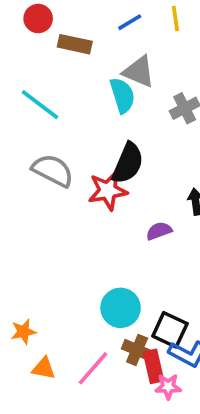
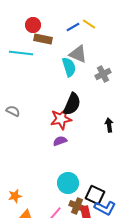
red circle: (38, 19) -> (33, 25), moved
yellow line: (175, 19) -> (89, 24), moved, turned -48
cyan line: (40, 105) -> (21, 53), moved, turned -30
gray semicircle: (53, 171) -> (13, 111), moved, size x0.6
purple semicircle: (159, 231) -> (60, 141), moved

